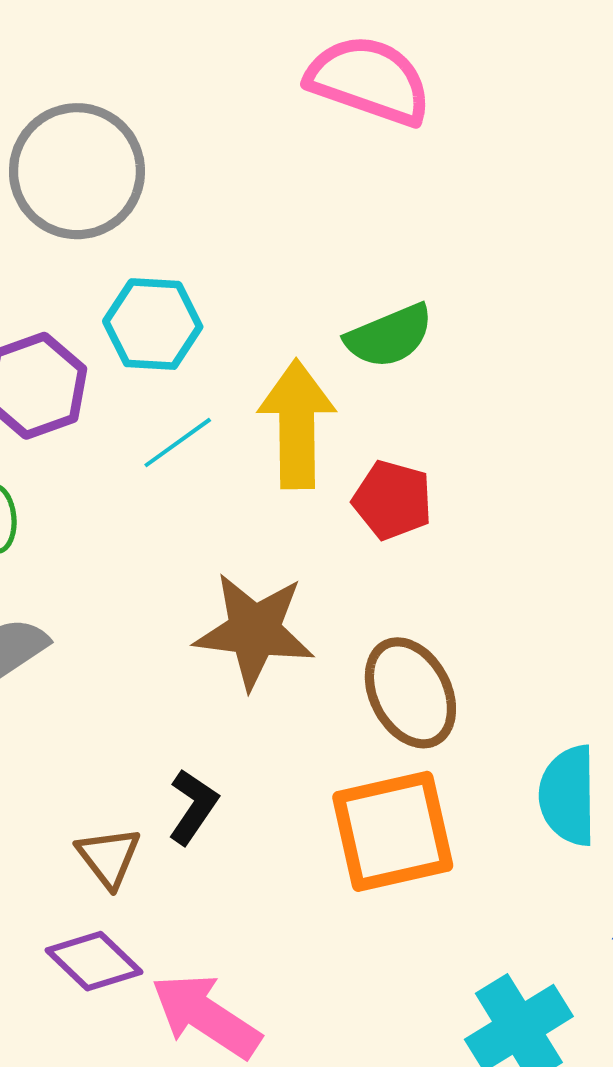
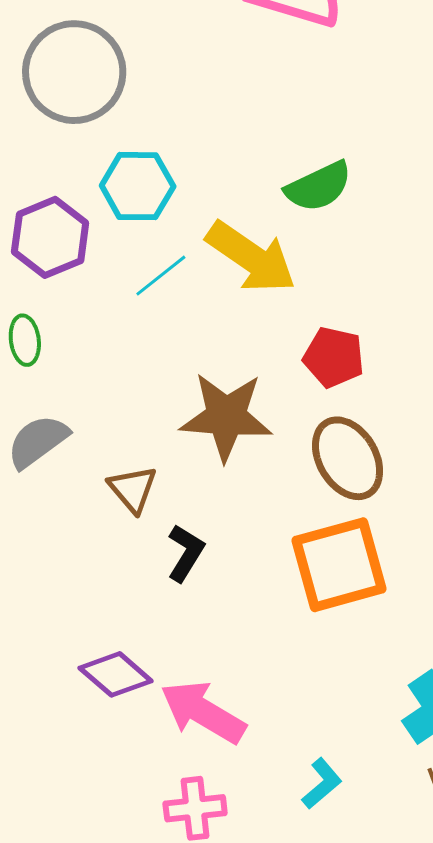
yellow arrow: (297, 424) -> (251, 257), turned 128
red pentagon: (393, 500) -> (334, 357), moved
brown triangle: (109, 857) -> (133, 489), moved

